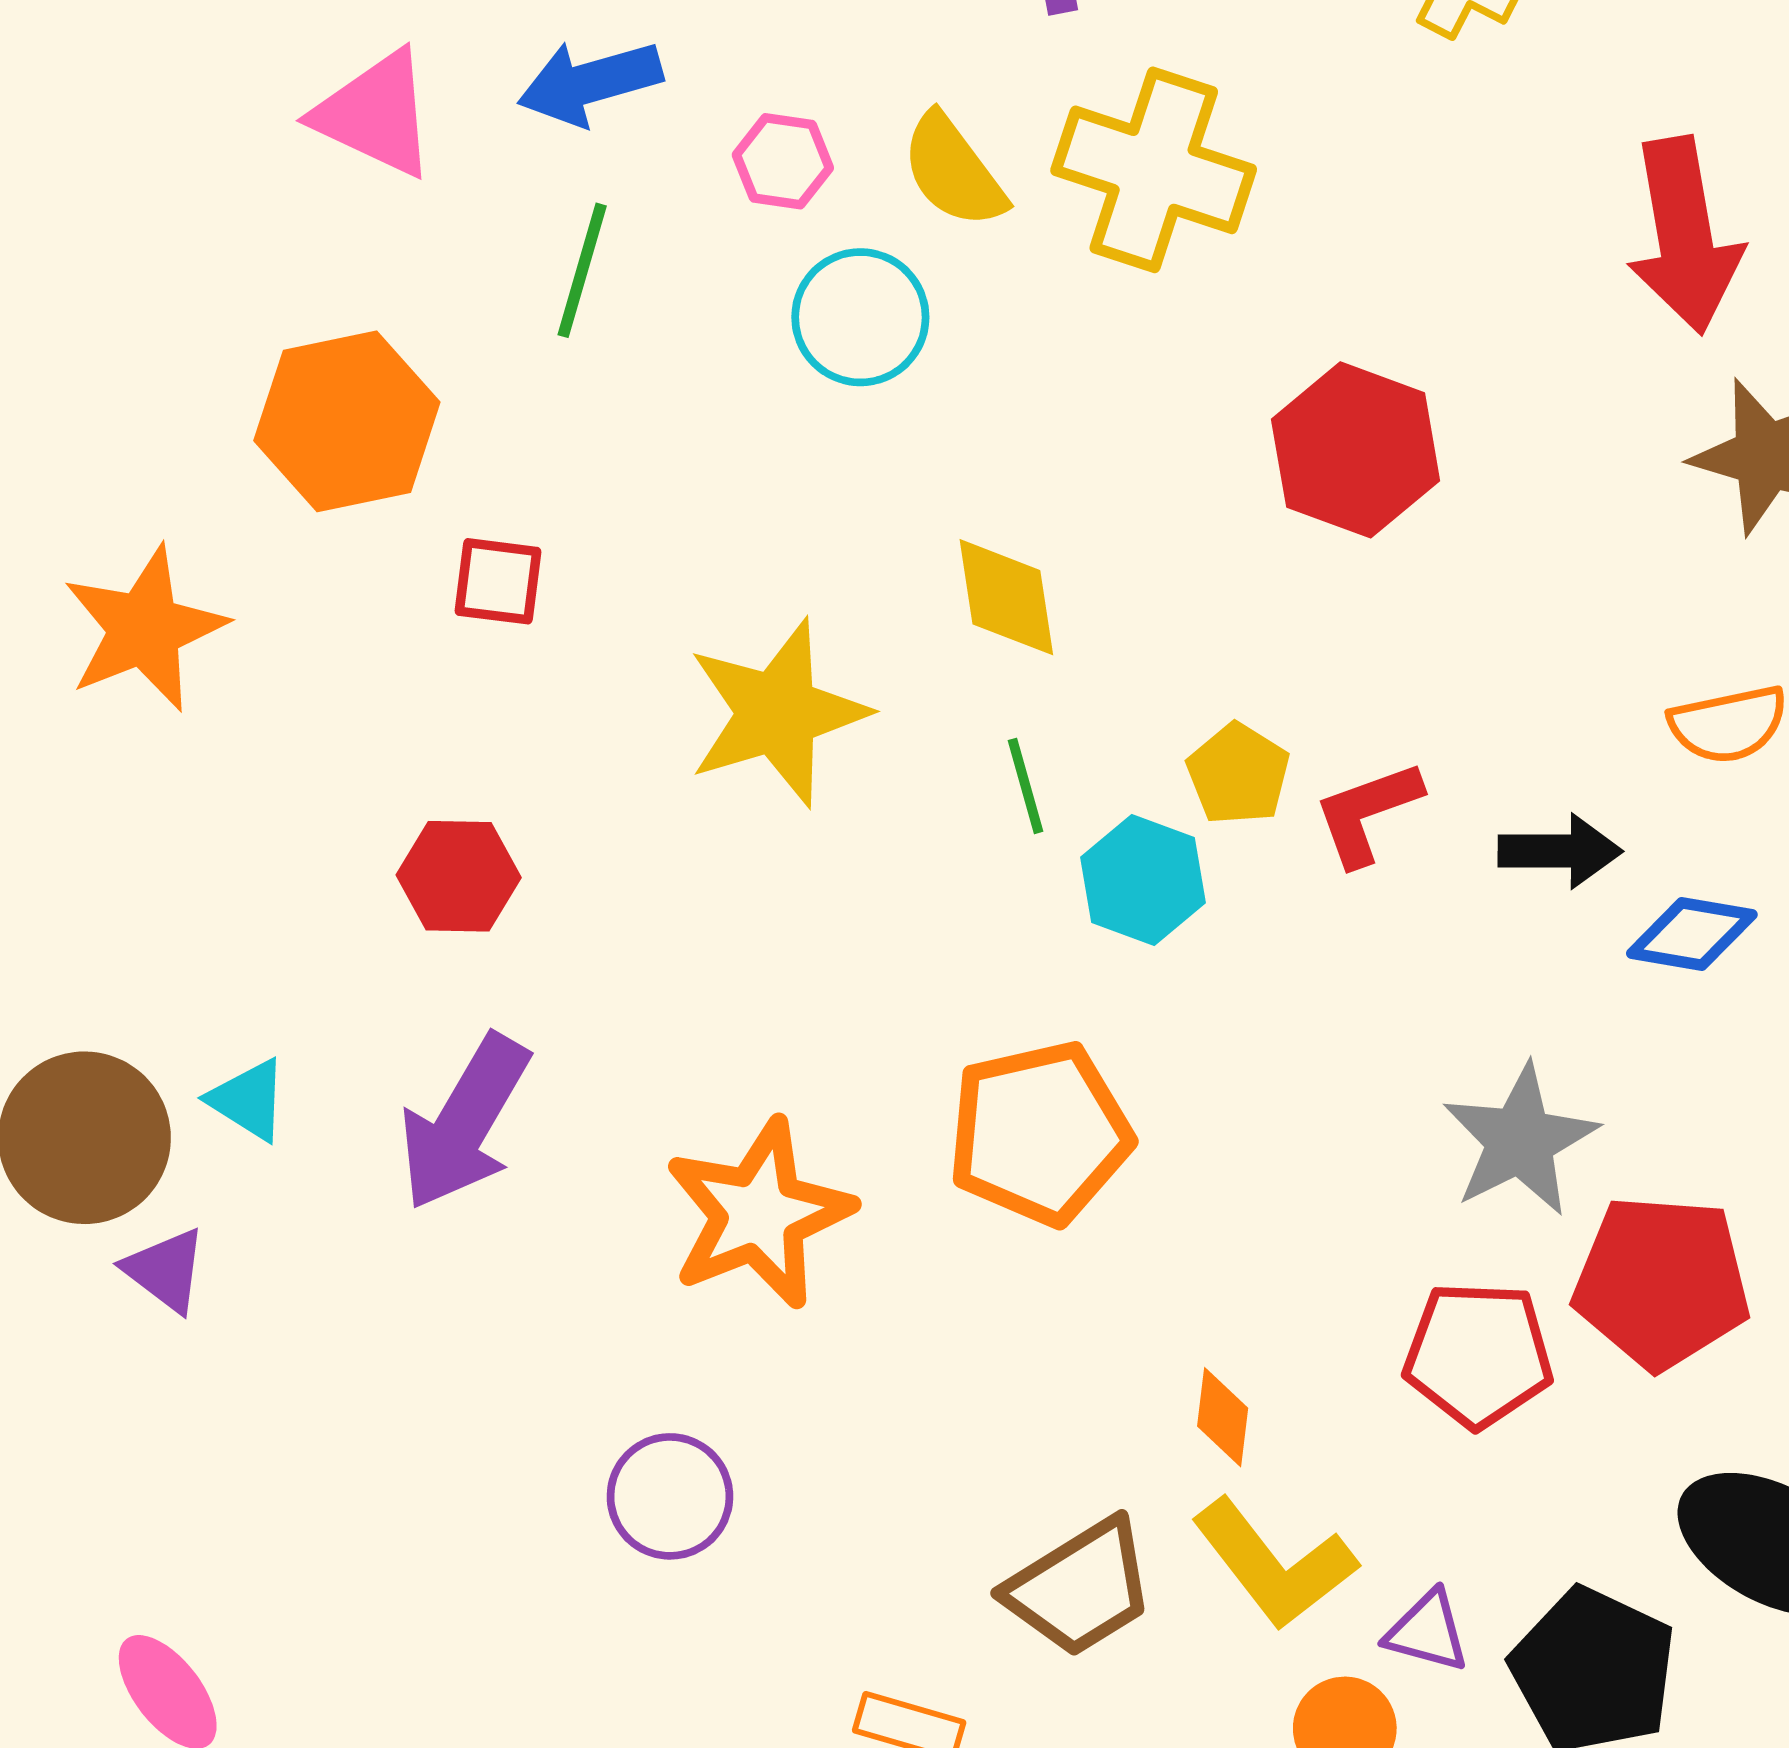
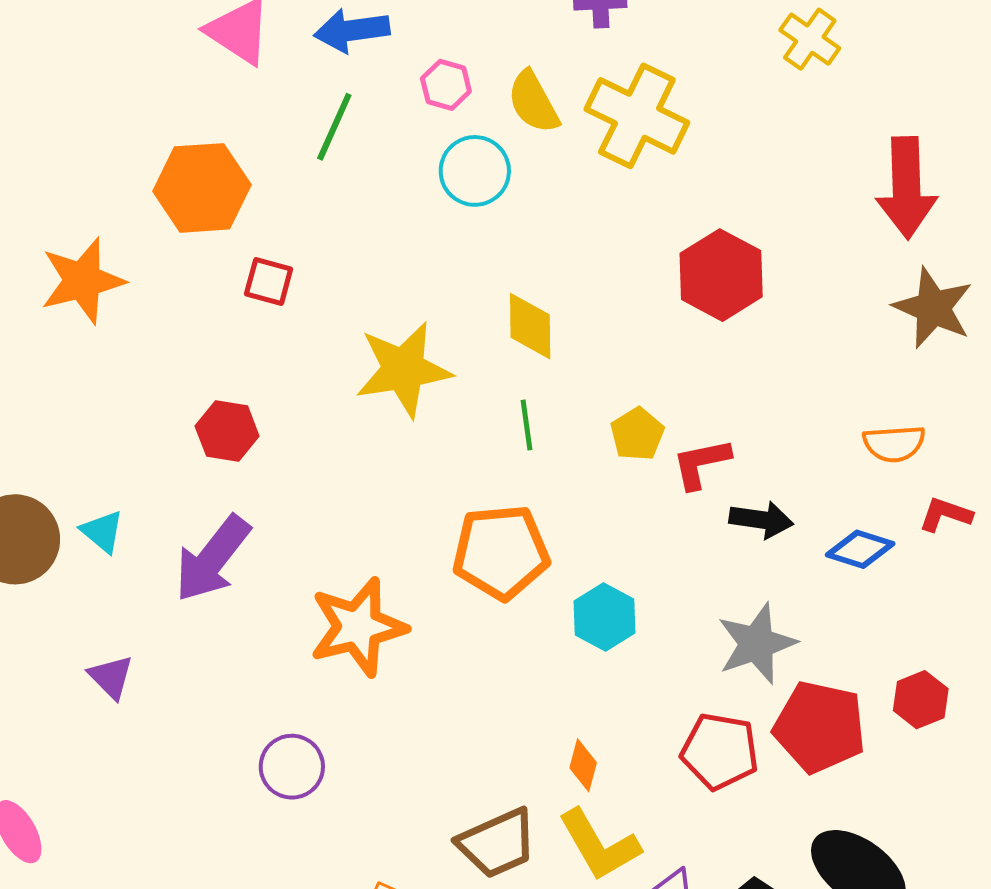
black arrow: (1560, 851) -> (761, 520), moved
cyan hexagon: (1143, 880) -> (605, 617), moved
orange pentagon: (1040, 1133) -> (501, 552), moved
purple triangle: (165, 1270) -> (111, 677), moved

